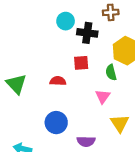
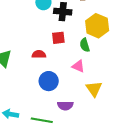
pink triangle: (103, 97) -> (78, 66), turned -40
blue circle: (56, 123) -> (49, 81), moved

